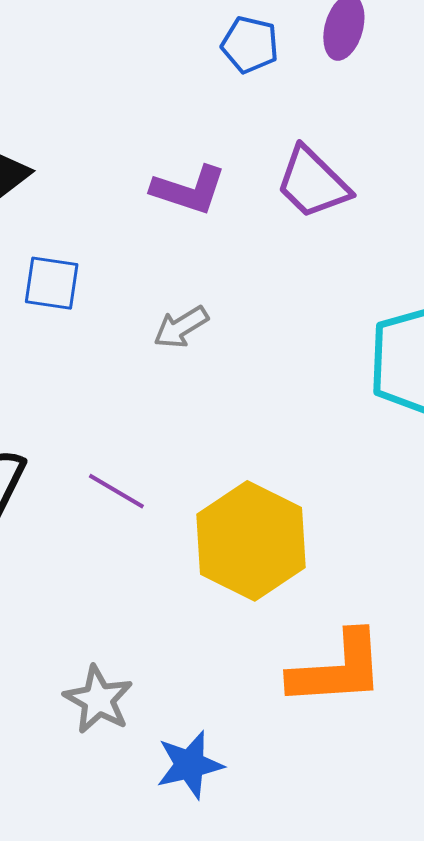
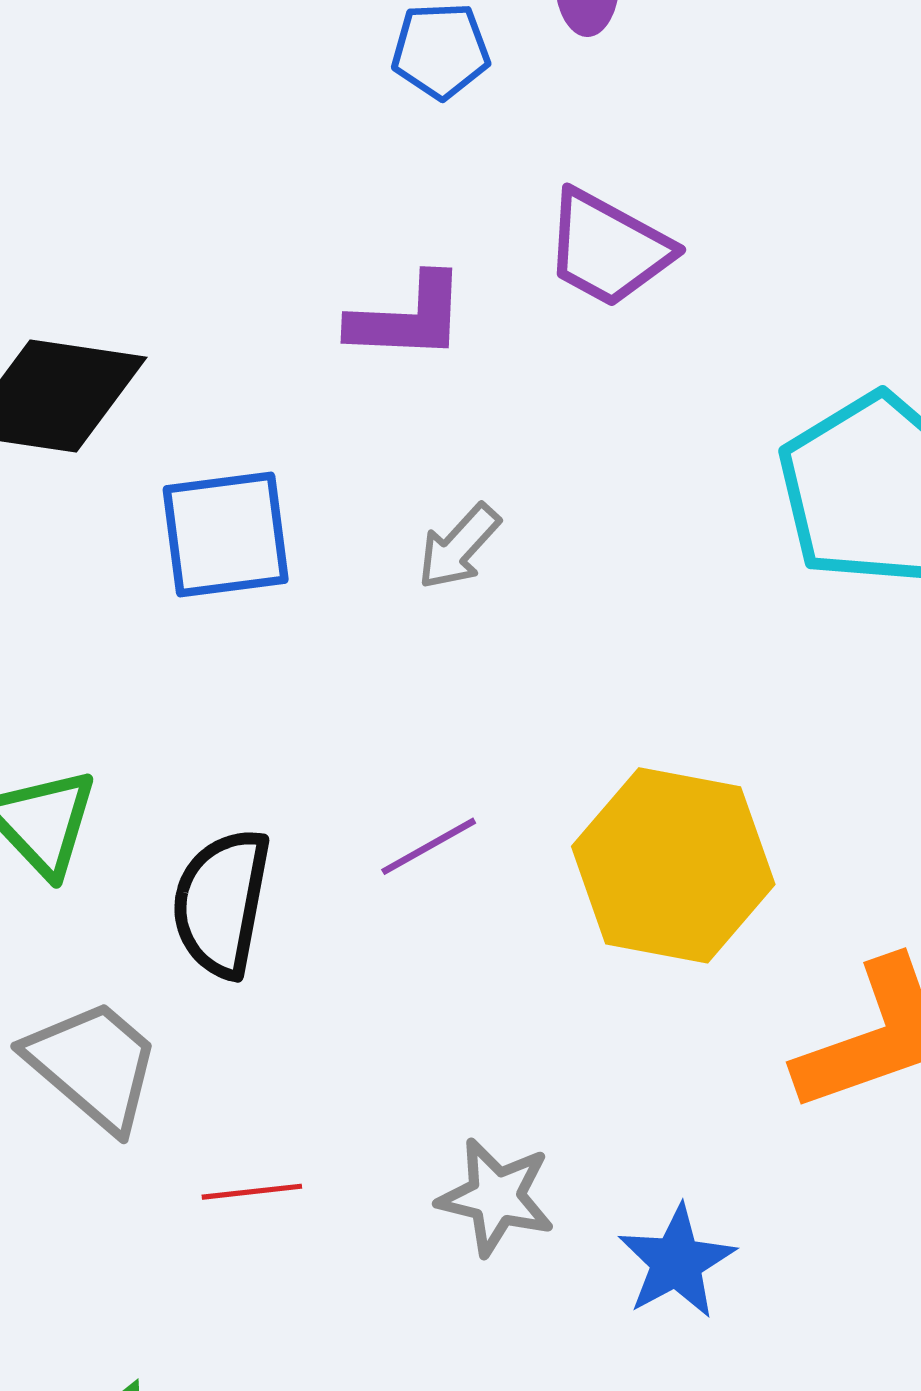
blue square: (52, 283) -> (226, 535), size x1.4
purple line: (116, 491) -> (429, 846), turned -44

